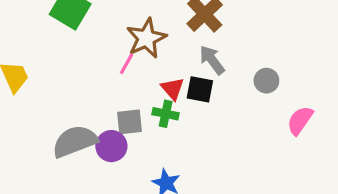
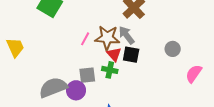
brown star: (146, 38) -> (107, 38), moved, turned 30
gray arrow: (212, 60) -> (127, 35), moved

